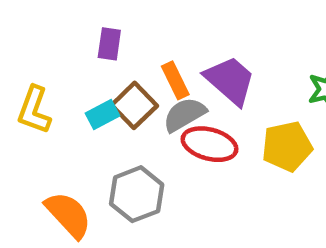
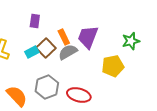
purple trapezoid: (230, 80) -> (88, 37), turned -110
red ellipse: (210, 144) -> (79, 95), moved

